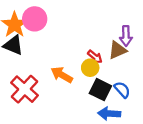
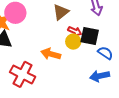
brown triangle: (117, 50) -> (61, 12), moved
black square: (100, 90) -> (90, 36), moved

